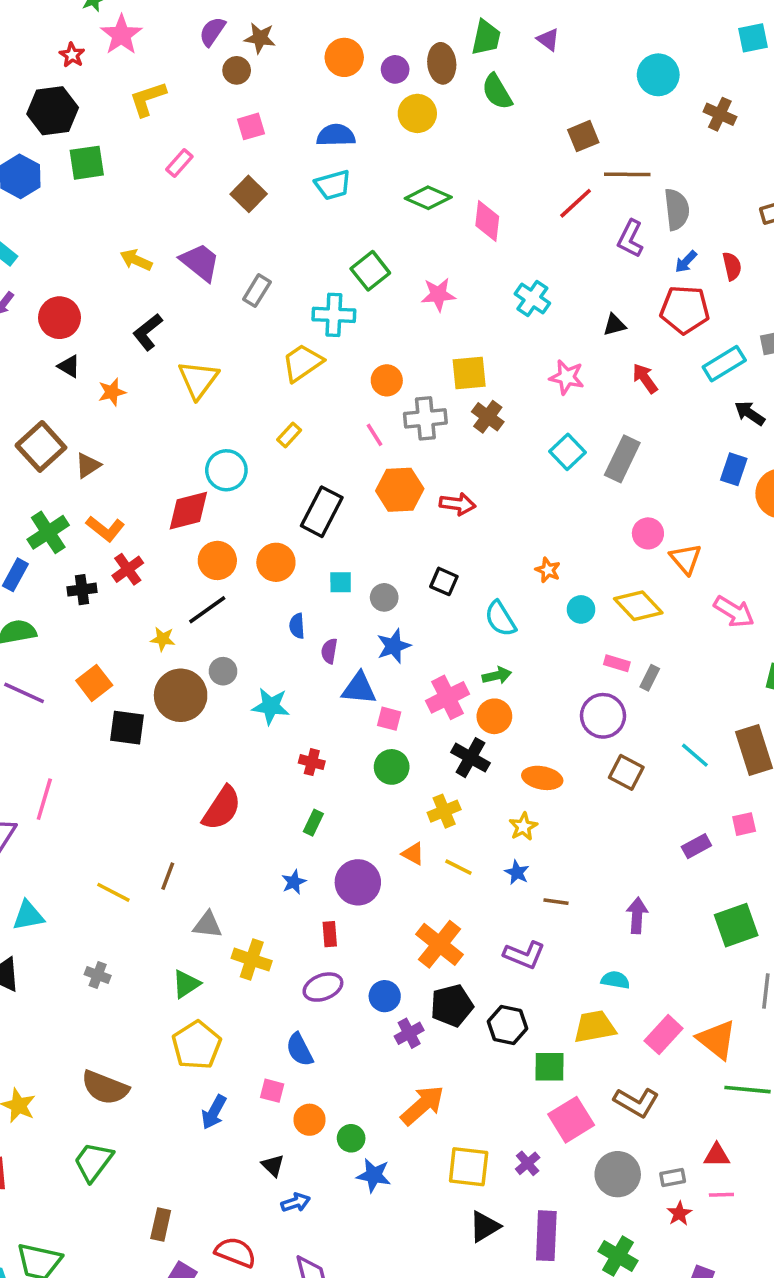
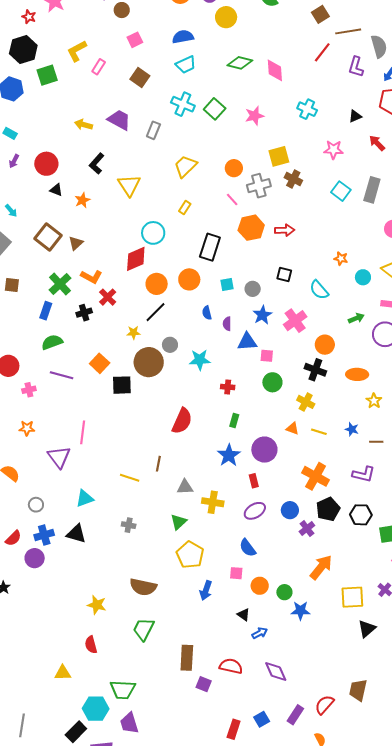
yellow L-shape: (148, 99) -> (77, 51), moved
cyan cross: (334, 315) -> (183, 104), moved, turned 30
green arrow: (497, 675) -> (356, 318), moved
pink cross: (447, 697) -> (295, 321), moved
yellow cross: (444, 811) -> (306, 402), turned -30
yellow star: (523, 827) -> (374, 401), moved
blue star: (294, 882) -> (229, 455), size x1.6
brown rectangle: (161, 1225) -> (187, 658), size x1.4

